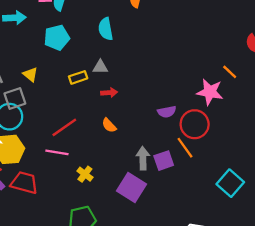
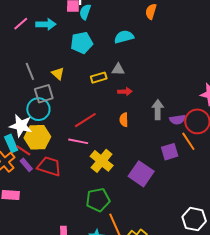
cyan semicircle: (106, 29) -> (124, 37), turned 84
purple semicircle: (167, 112) -> (177, 120), moved
orange semicircle: (109, 125) -> (124, 120), turned 40
gray arrow: (143, 158) -> (158, 110), moved
yellow cross: (85, 174) -> (102, 161), size x1.6

